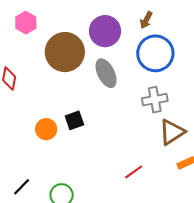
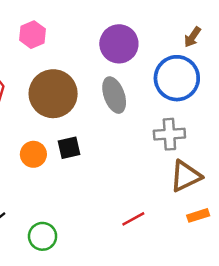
brown arrow: (146, 20) -> (192, 37), moved
pink hexagon: (26, 23) -> (32, 35), moved
brown circle: (65, 52) -> (53, 94), moved

